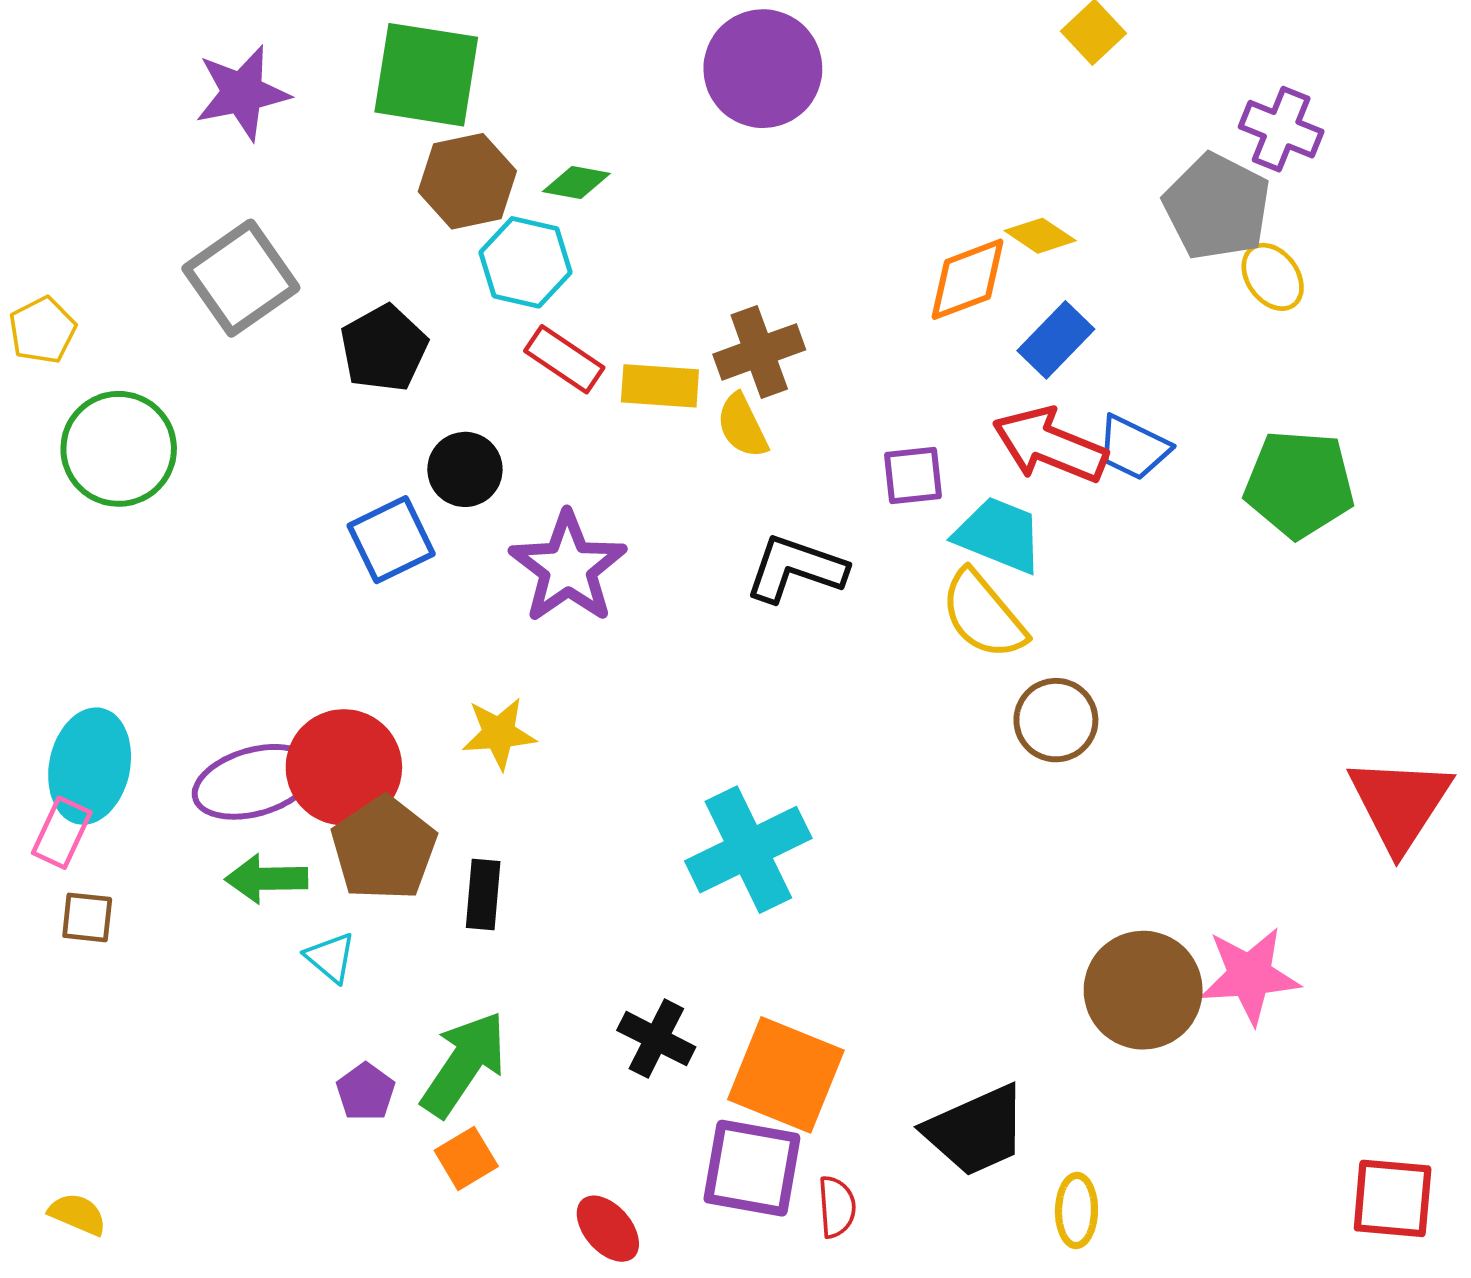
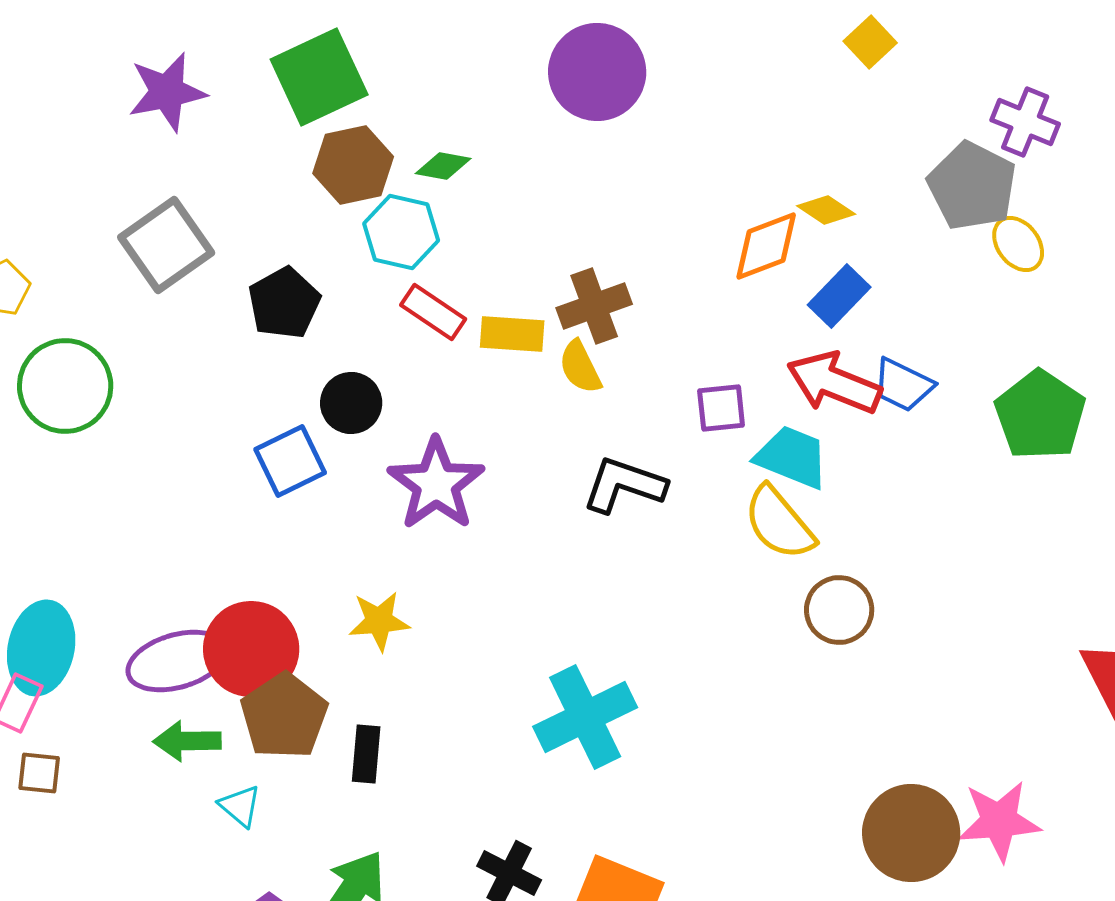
green square: (426, 75) -> (319, 77), turned -34
green pentagon: (1299, 484) -> (1040, 415), turned 30

